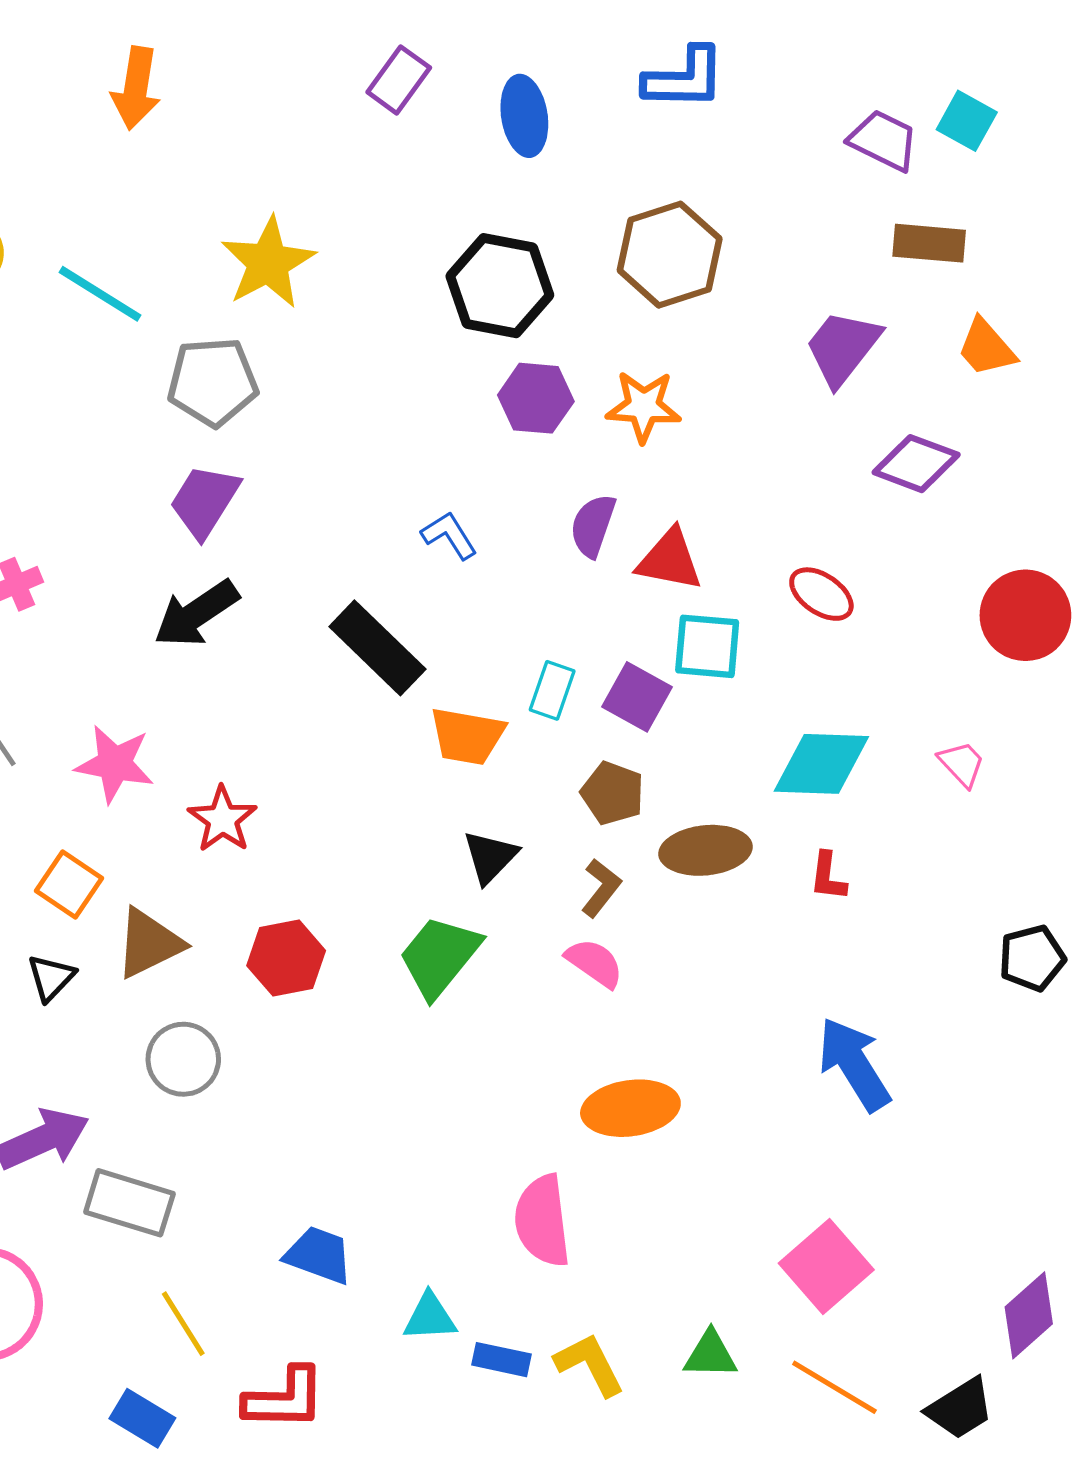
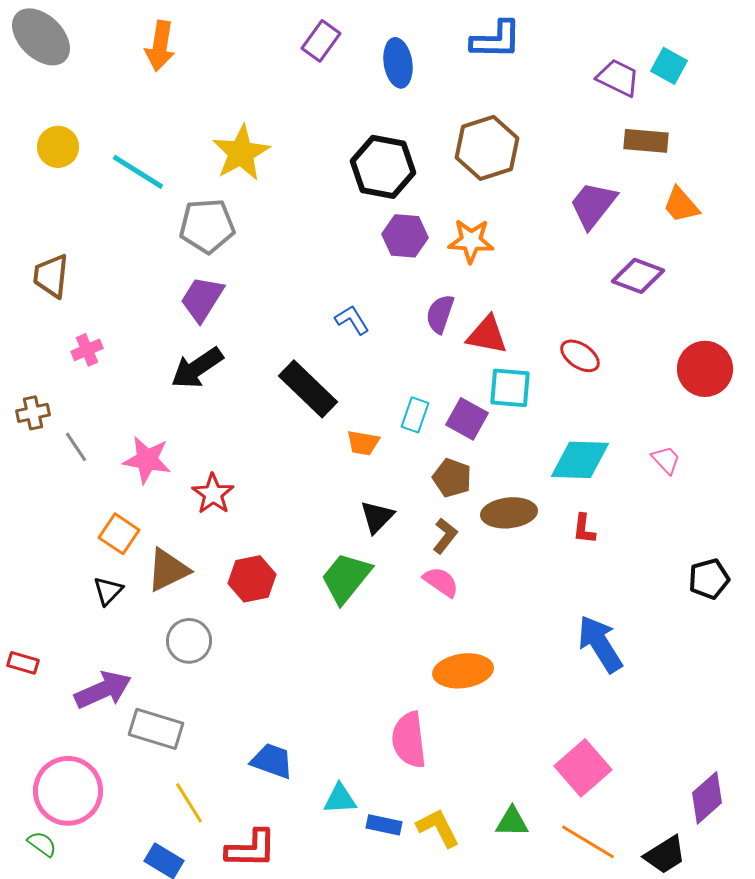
orange trapezoid: (467, 736) -> (363, 443), size x0.7

